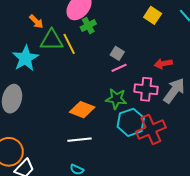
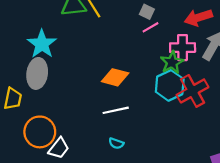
cyan star: (25, 58) -> (42, 44), moved
red arrow: (163, 64) -> (198, 18), size x1.4
green star: (116, 99) -> (172, 62), moved, turned -30

